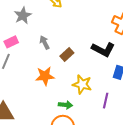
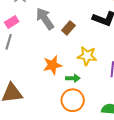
gray arrow: (45, 43) -> (45, 19), size x1.6
orange star: (45, 76) -> (52, 65), moved

